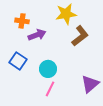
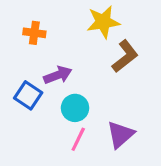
purple arrow: (37, 35) -> (58, 75), moved
purple triangle: (90, 84) -> (120, 135), moved

